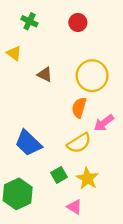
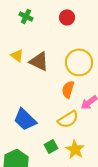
yellow triangle: (14, 53) -> (17, 55), moved
brown triangle: (45, 74) -> (39, 61), size x1.5

